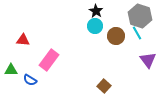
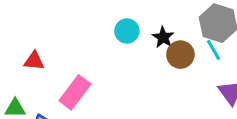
black star: (96, 11) -> (163, 37), moved
cyan circle: (95, 26) -> (127, 31), moved

